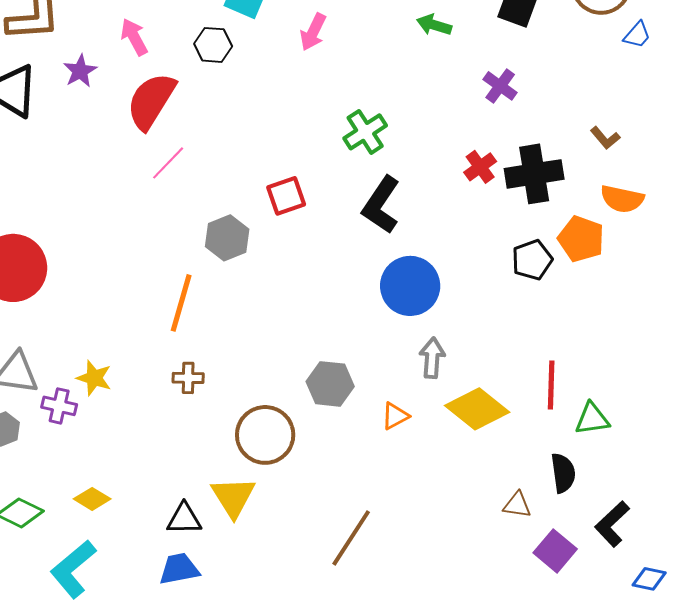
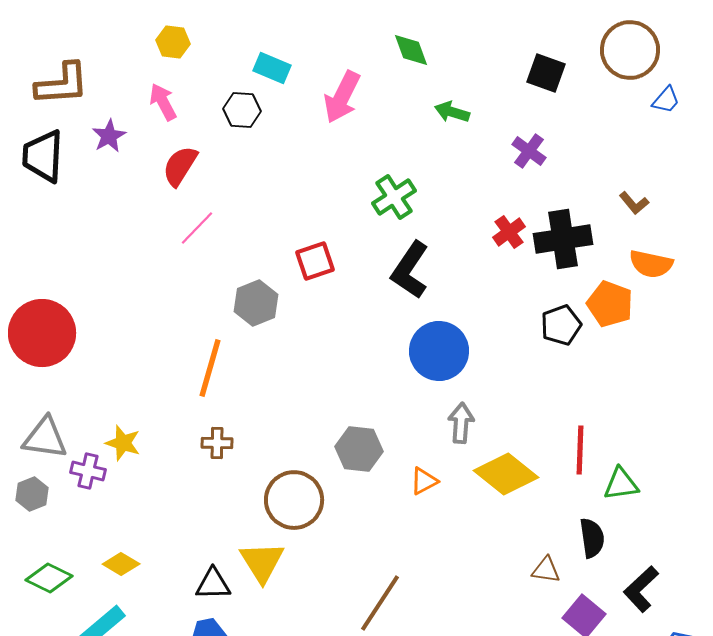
green arrow: (434, 25) -> (452, 112), moved
pink arrow: (313, 32) -> (342, 97), size x1.4
red semicircle: (151, 101) -> (180, 166), size x0.7

